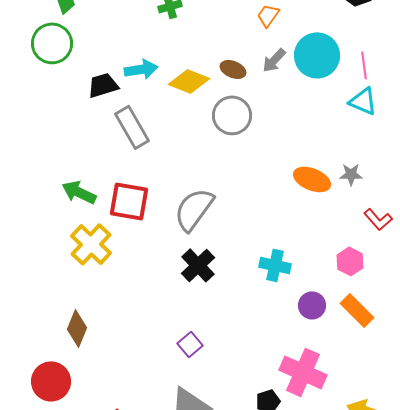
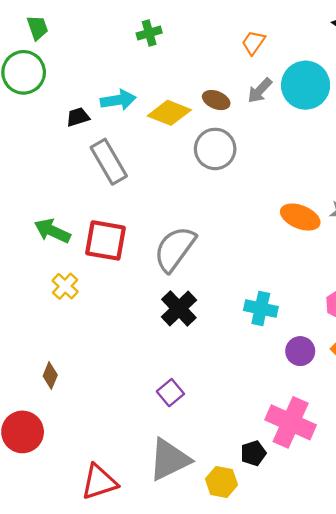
black trapezoid: (103, 85) -> (78, 117), size x0.7
yellow cross: (91, 244) -> (65, 286), size x0.6
brown diamond: (77, 328) -> (50, 376), size x0.7

